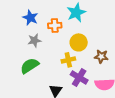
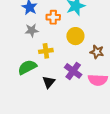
yellow cross: (68, 60) -> (46, 51), moved
green semicircle: (30, 66) -> (27, 67), moved

